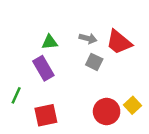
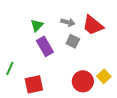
green triangle: (50, 42) -> (37, 25), turned -40
purple rectangle: (43, 68) -> (45, 46), moved

